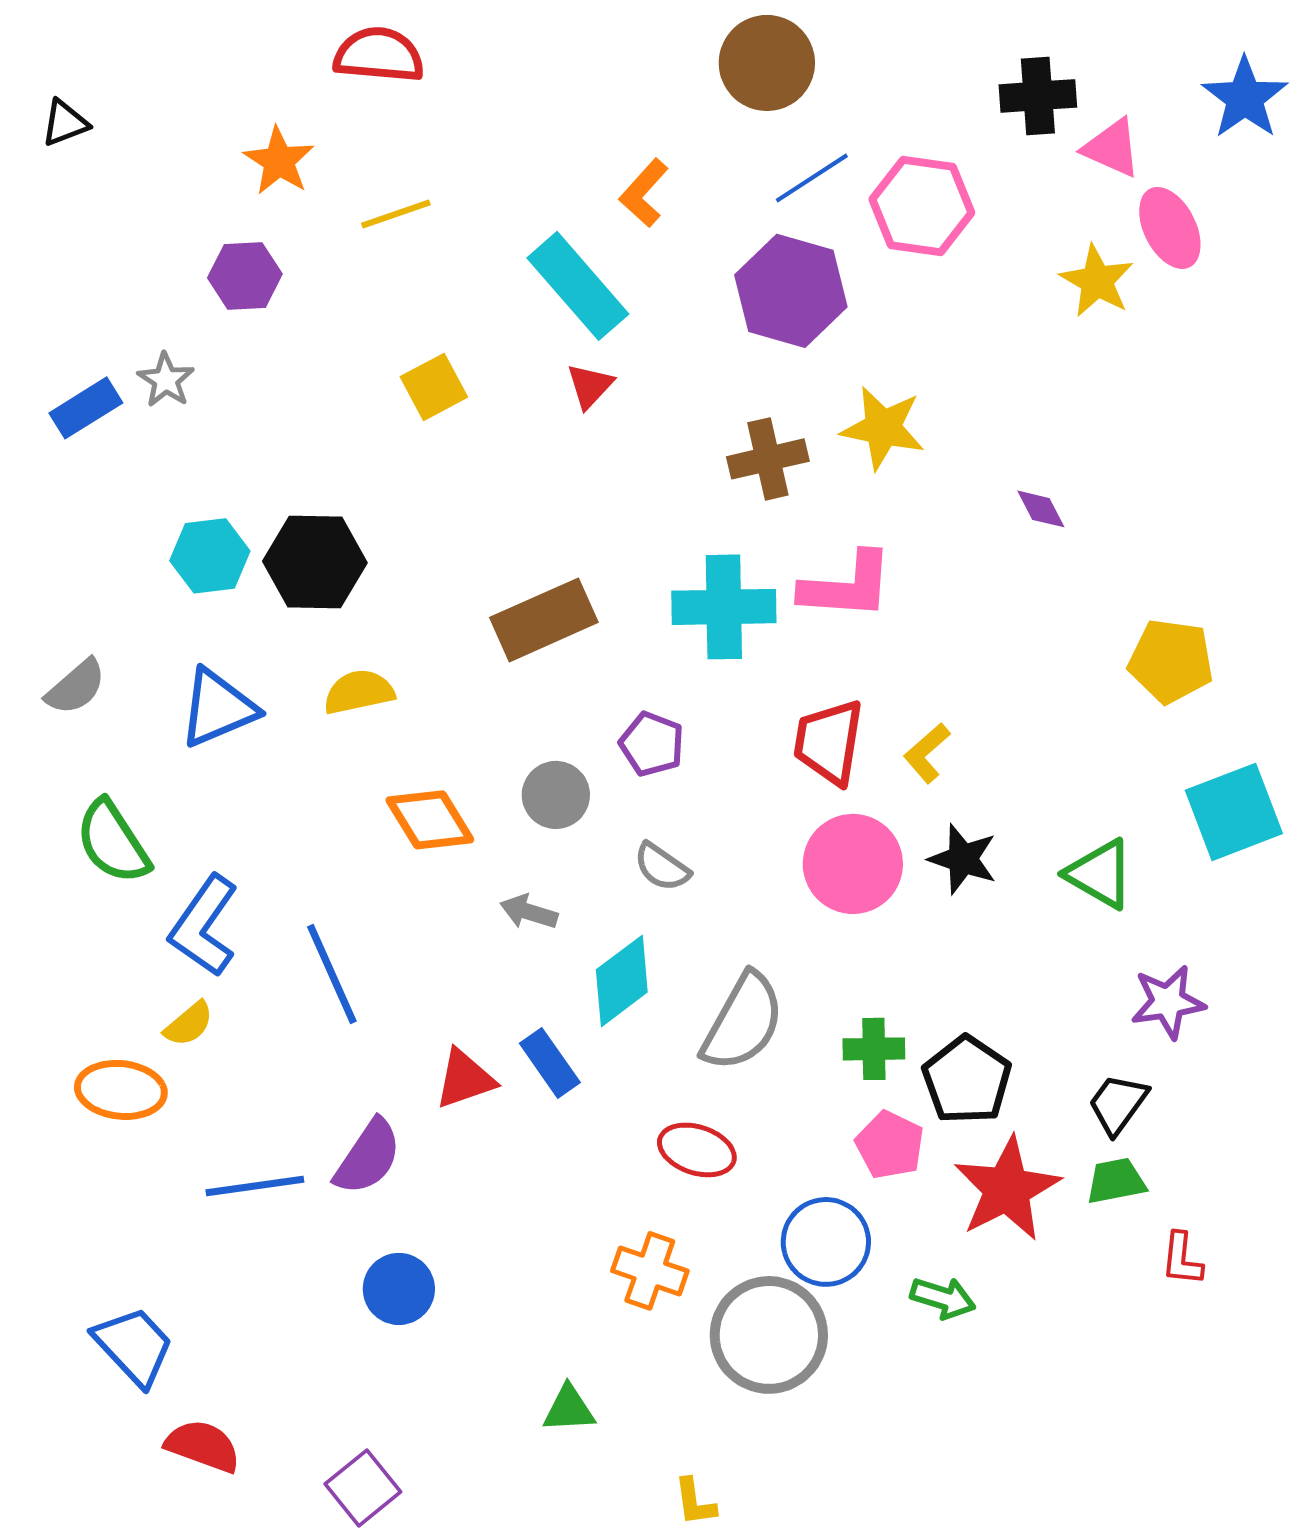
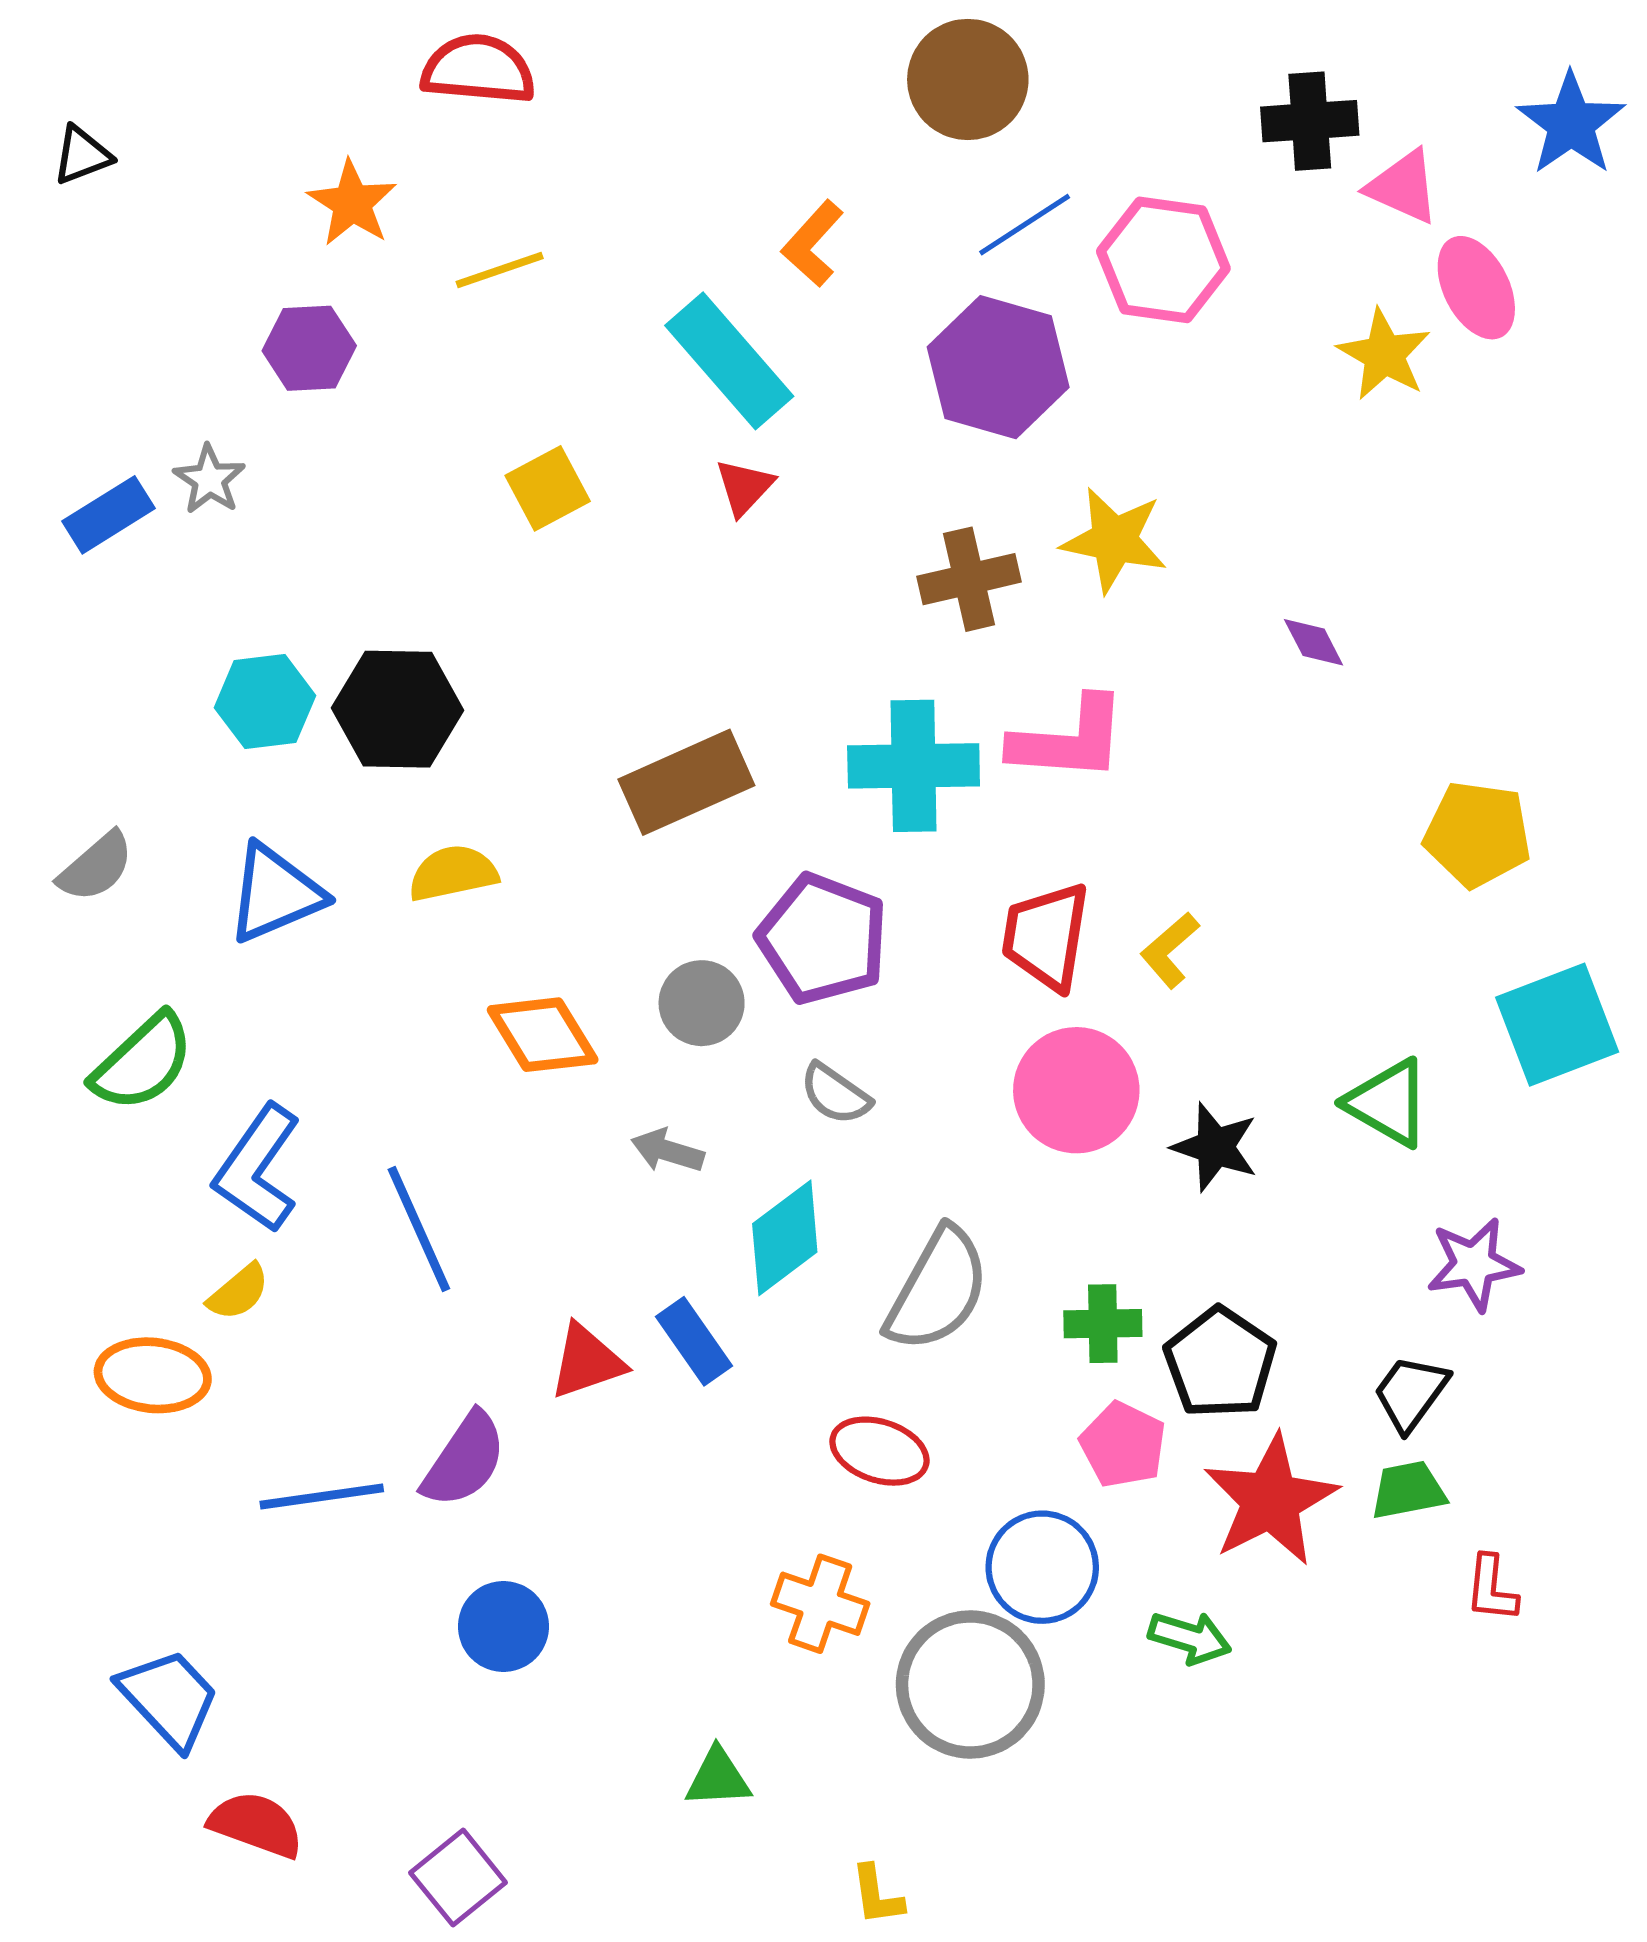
purple pentagon: (652, 744) -> (823, 939), size x1.6
green semicircle: (113, 842) -> (143, 1062), turned -100
black star: (963, 859) -> (1215, 1147), moved

